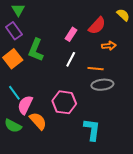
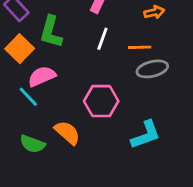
pink semicircle: (25, 105) -> (42, 76), moved, turned 48
cyan L-shape: (92, 130) -> (146, 135), turned 70

